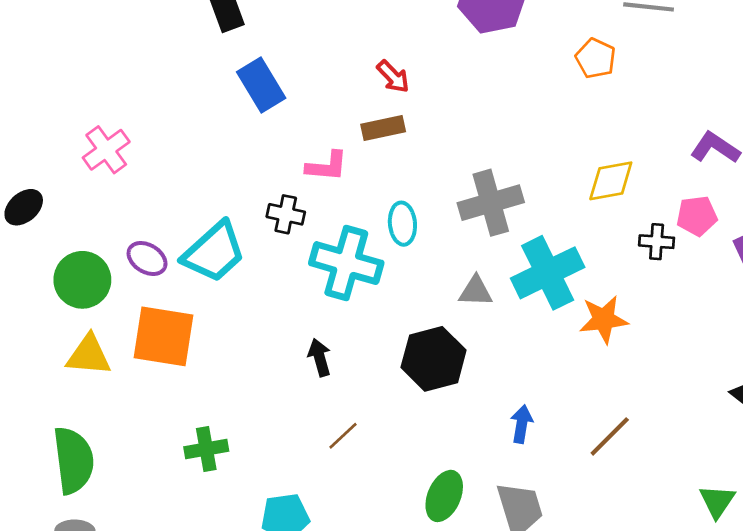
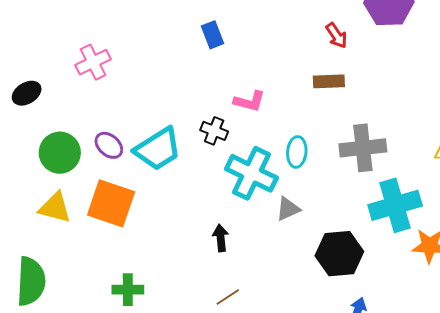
red arrow: (393, 77) -> (336, 36), moved
blue rectangle: (261, 85) -> (212, 35), size x0.7
brown rectangle: (383, 128) -> (329, 81), moved
gray triangle: (476, 291) -> (288, 209), moved, turned -36
black hexagon: (434, 359) -> (339, 254), moved

